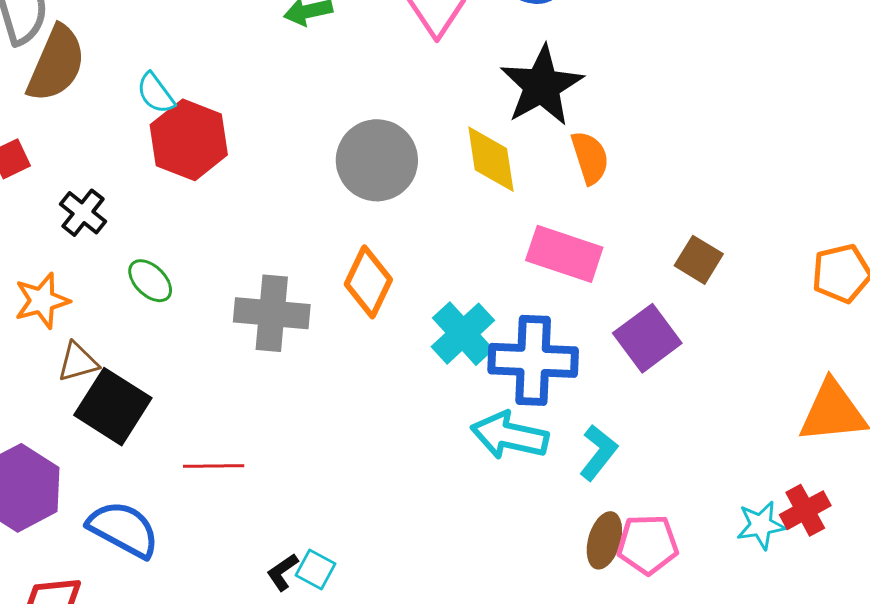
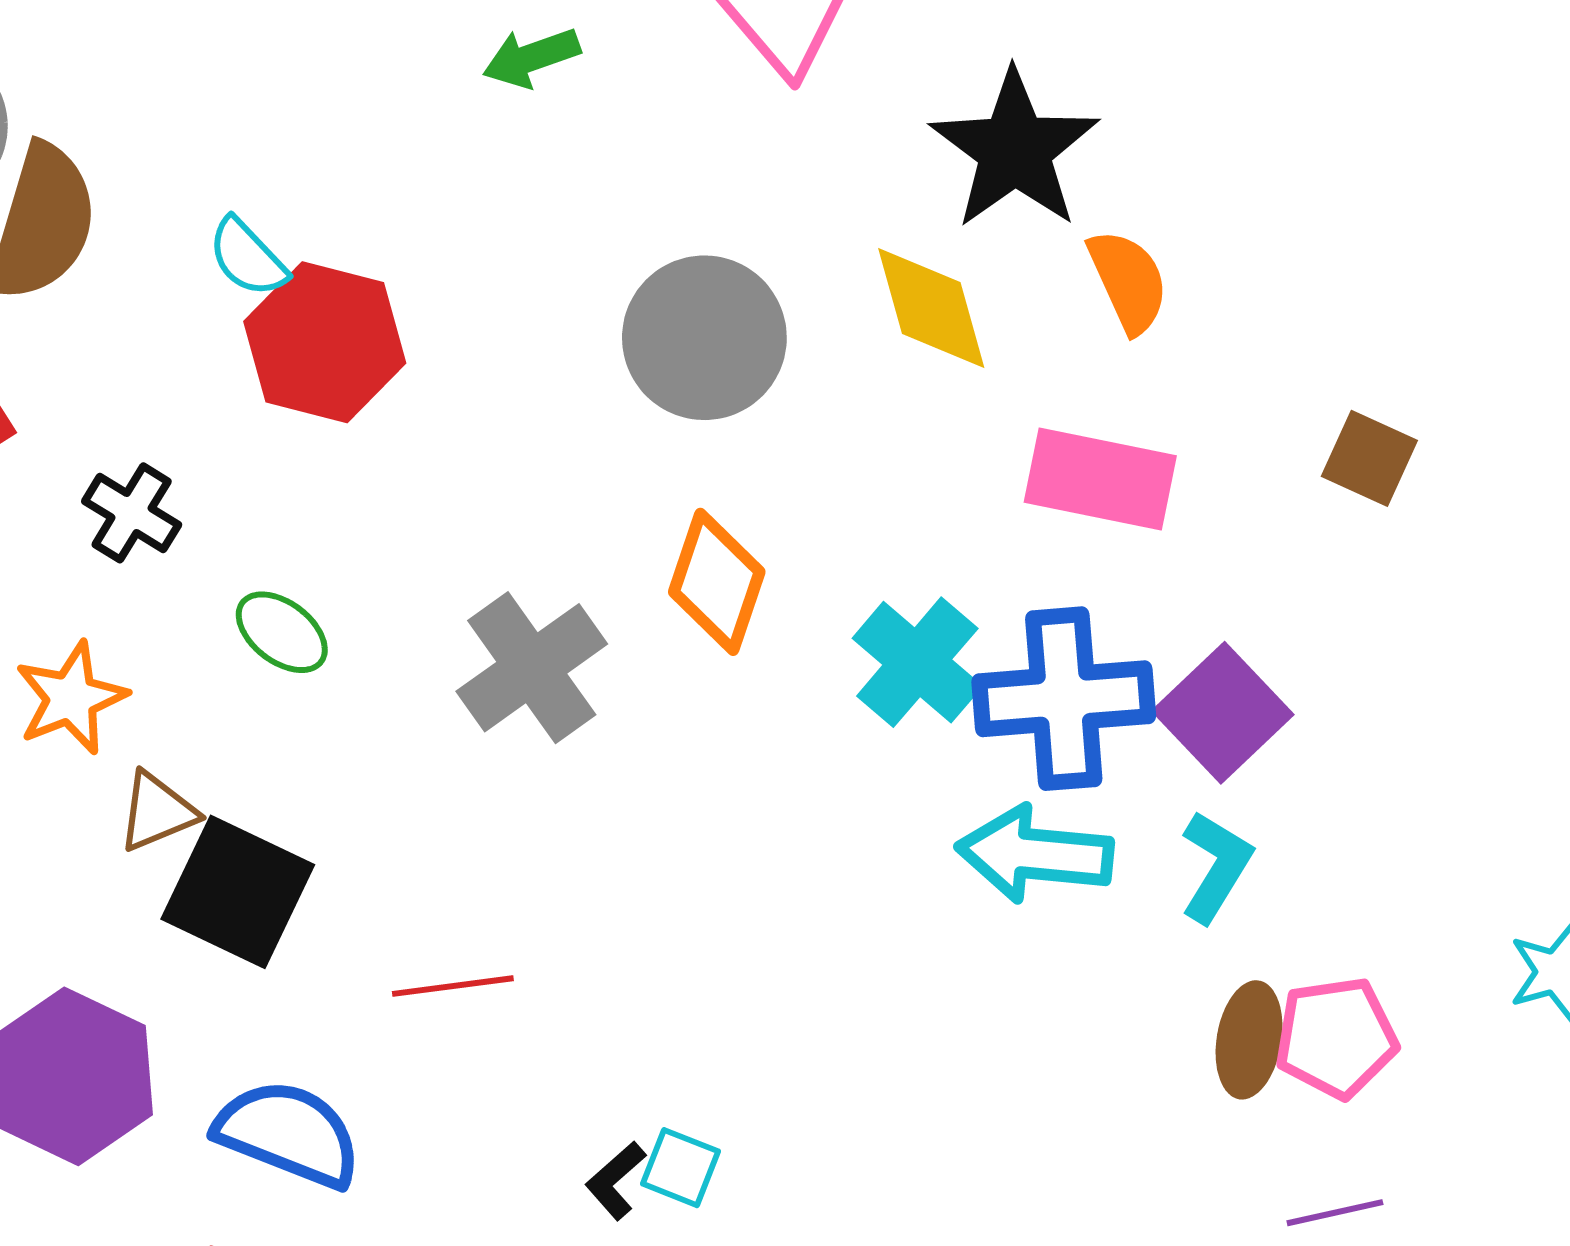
gray cross: (272, 313) -> (532, 668), turned -34
purple square: (647, 338) -> (1223, 713), moved

